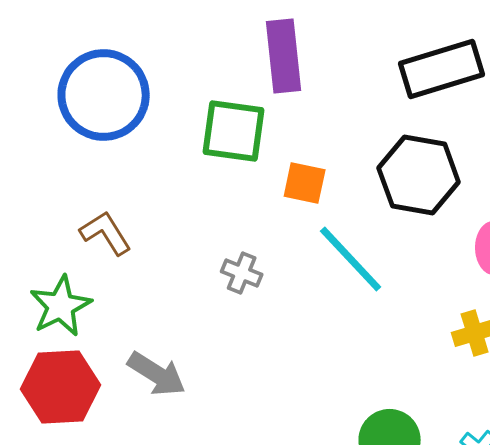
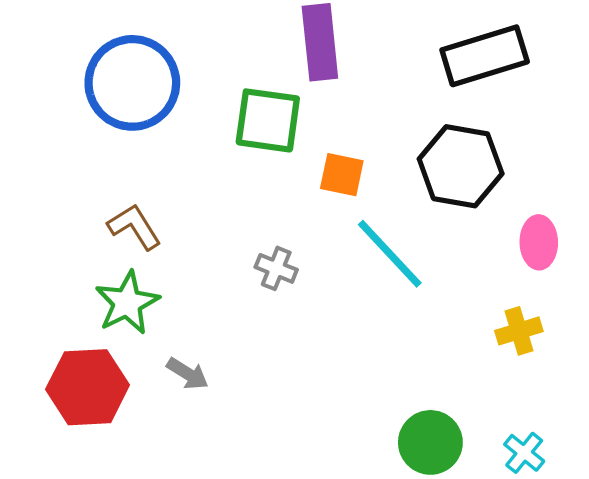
green star: (61, 306) -> (127, 303), moved
gray arrow: (157, 374) -> (188, 374), size x0.7

